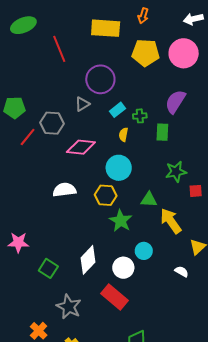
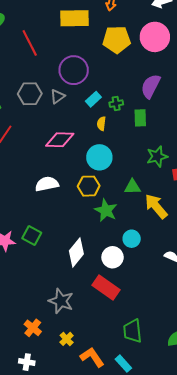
gray hexagon: (52, 123) -> (30, 94), moved
green square: (48, 268) -> (32, 236), moved

